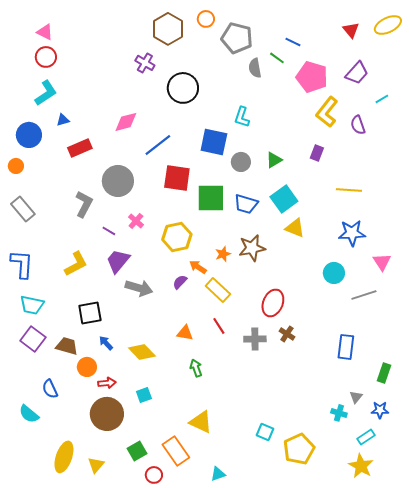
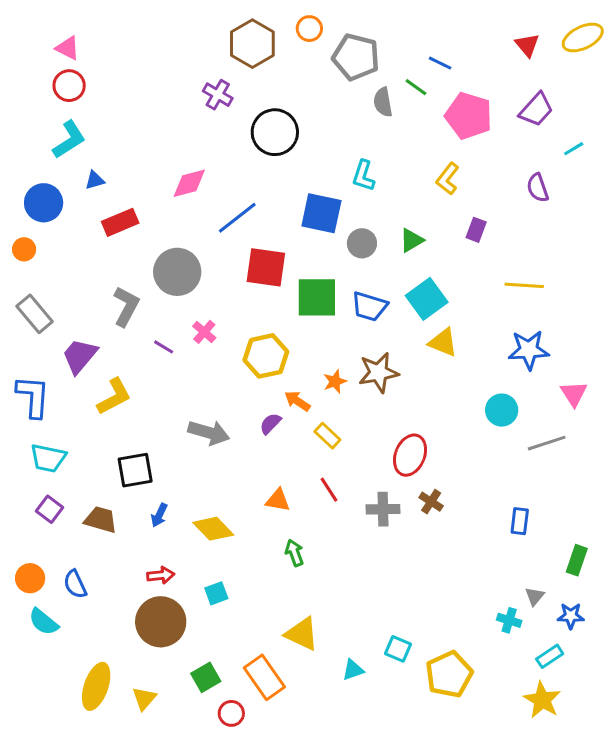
yellow L-shape: (327, 112) -> (448, 179), moved, size x0.7
purple trapezoid: (118, 261) -> (80, 356), moved
yellow rectangle: (218, 290) -> (327, 436), size x0.7
purple square: (33, 339) -> (50, 509), size x0.7
blue arrow: (106, 343) -> (159, 515), turned -112
blue rectangle: (346, 347) -> (520, 521), size x0.7
orange circle: (87, 367) -> (30, 578), moved
cyan triangle: (218, 474) -> (353, 670), moved

